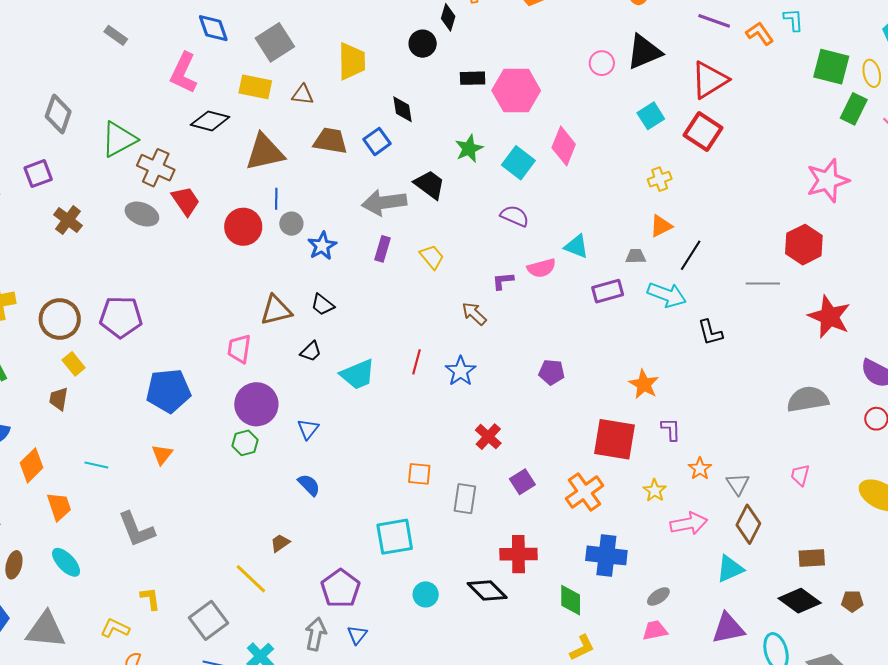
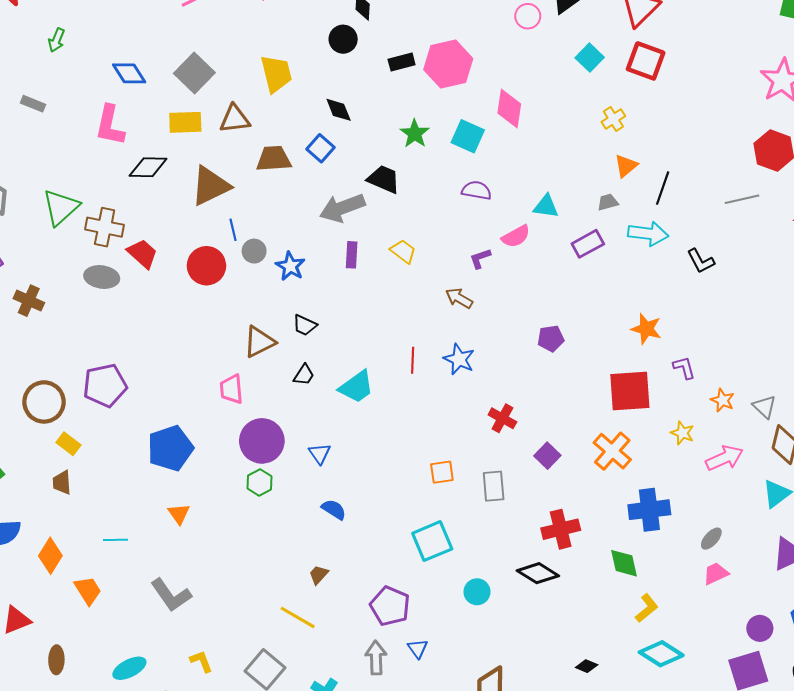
brown triangle: (303, 95) -> (235, 119), size x1.4
cyan ellipse: (66, 562) -> (129, 668), moved, turned -60

